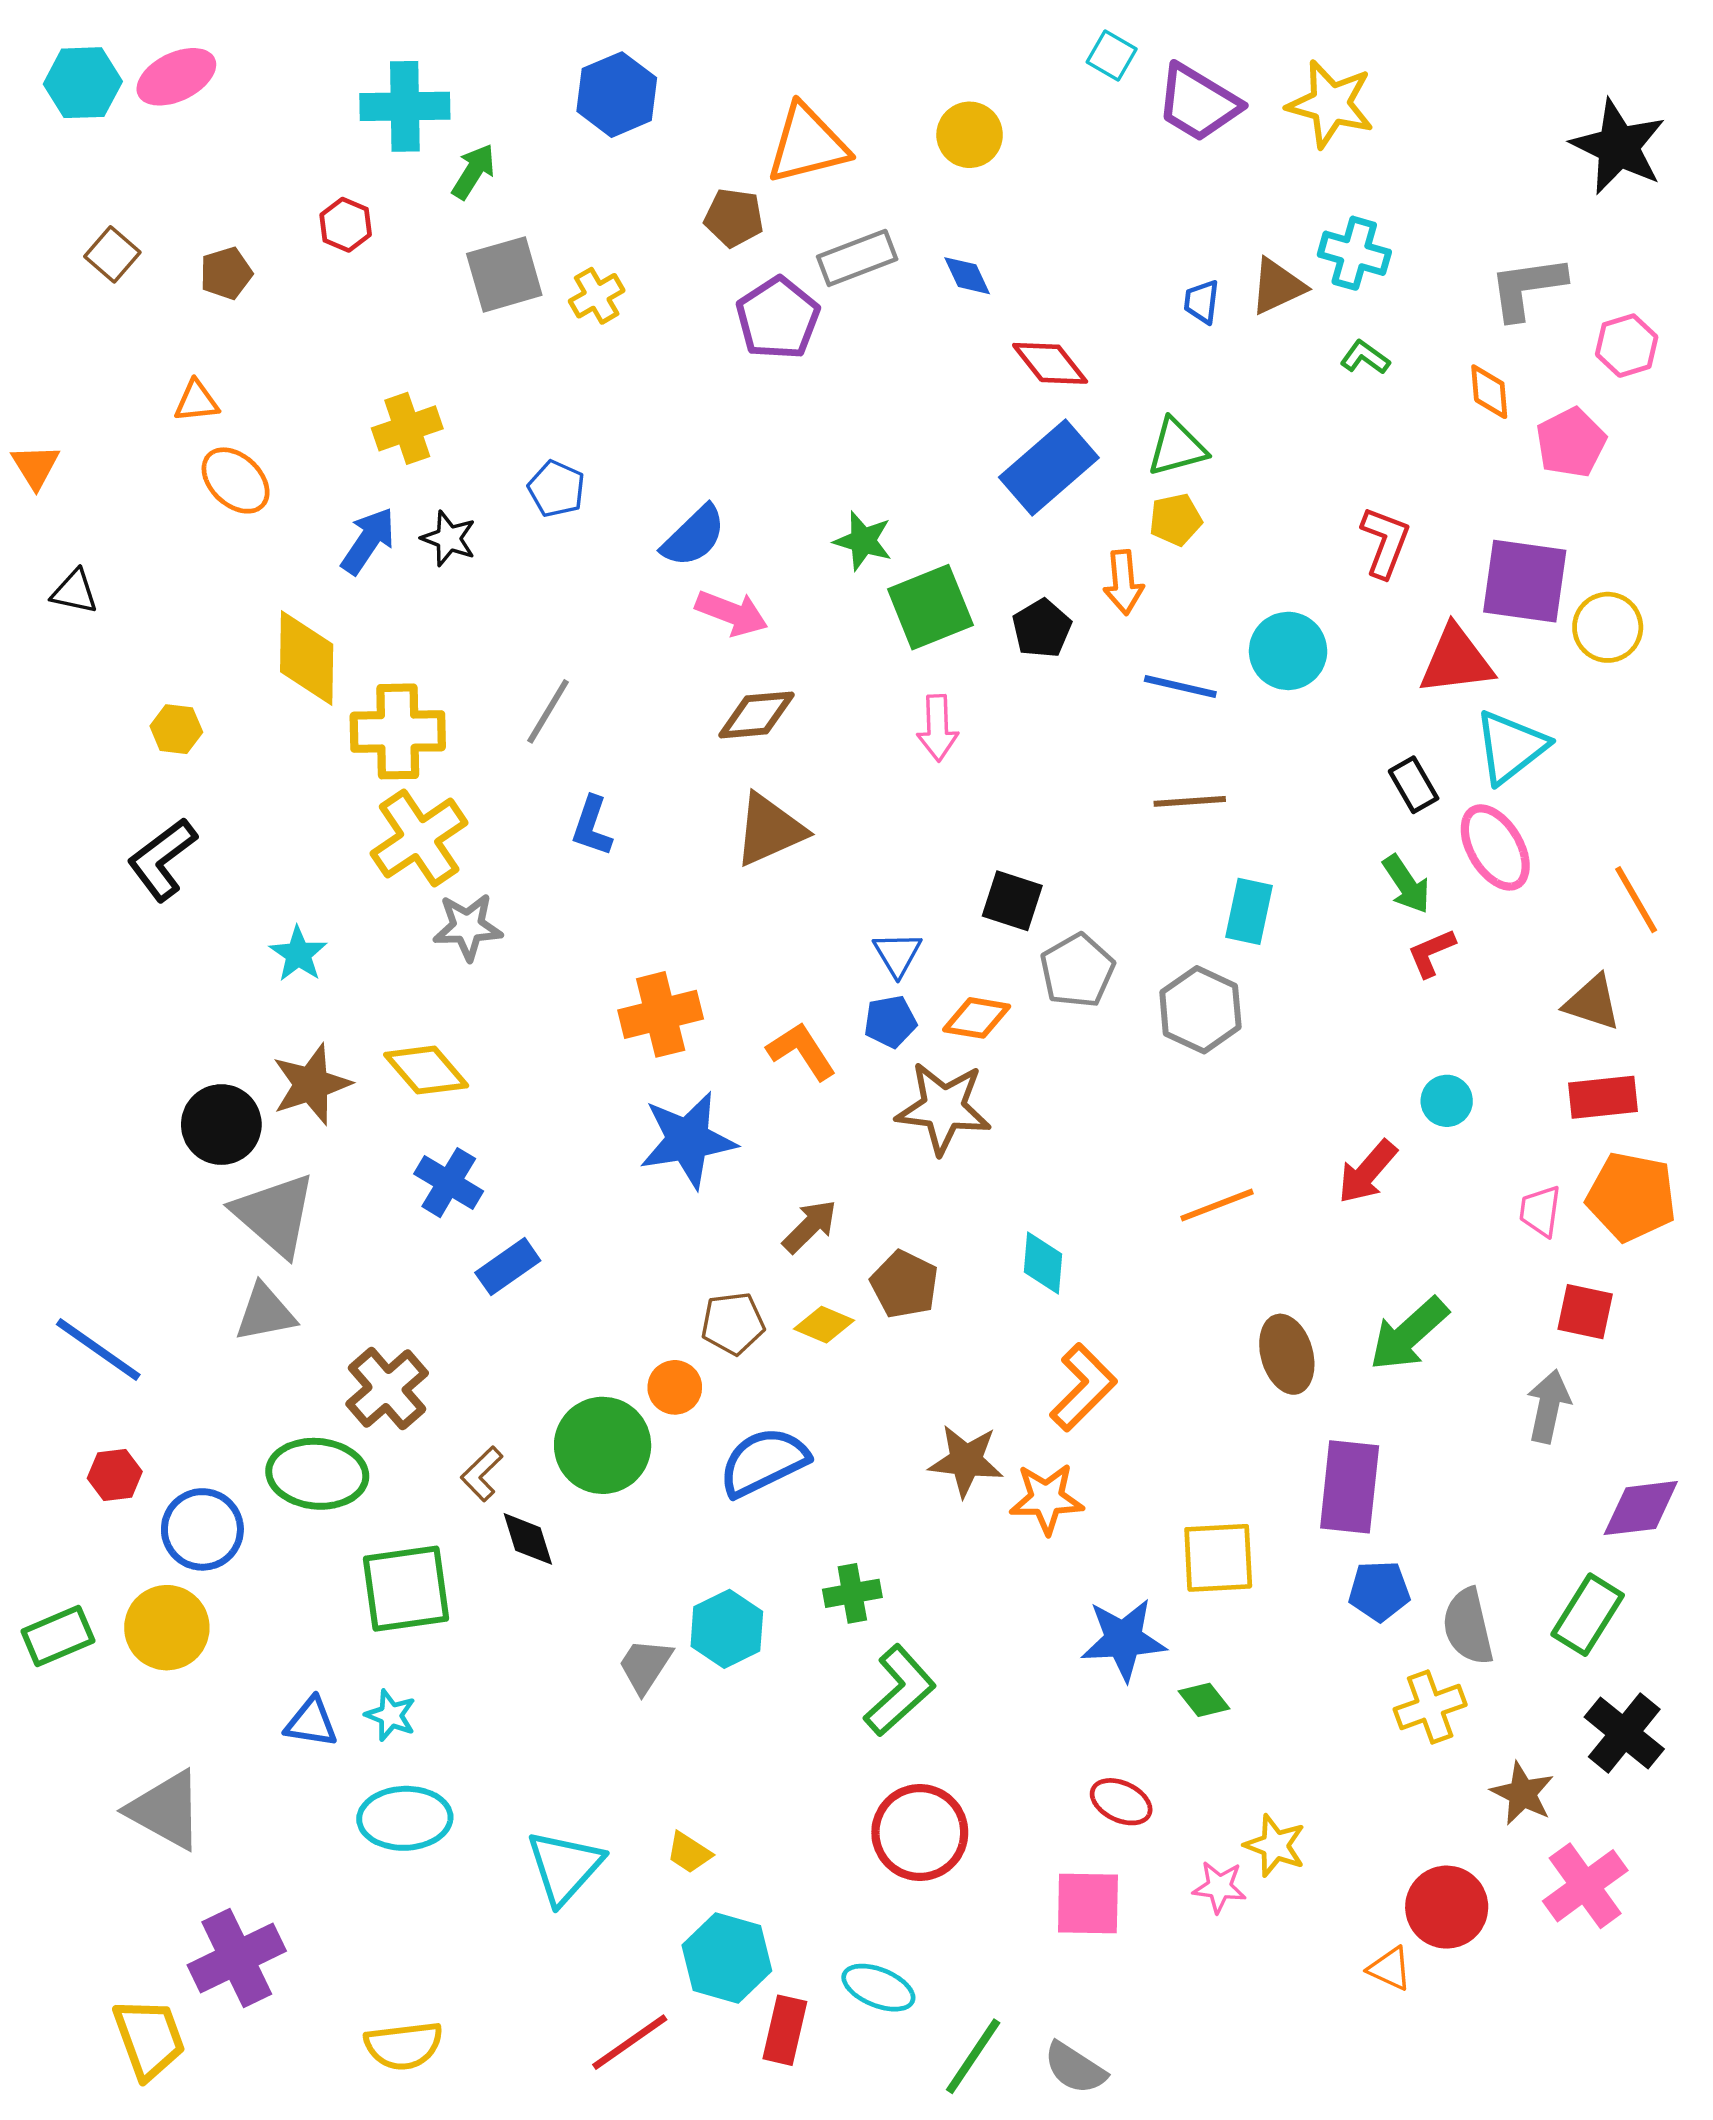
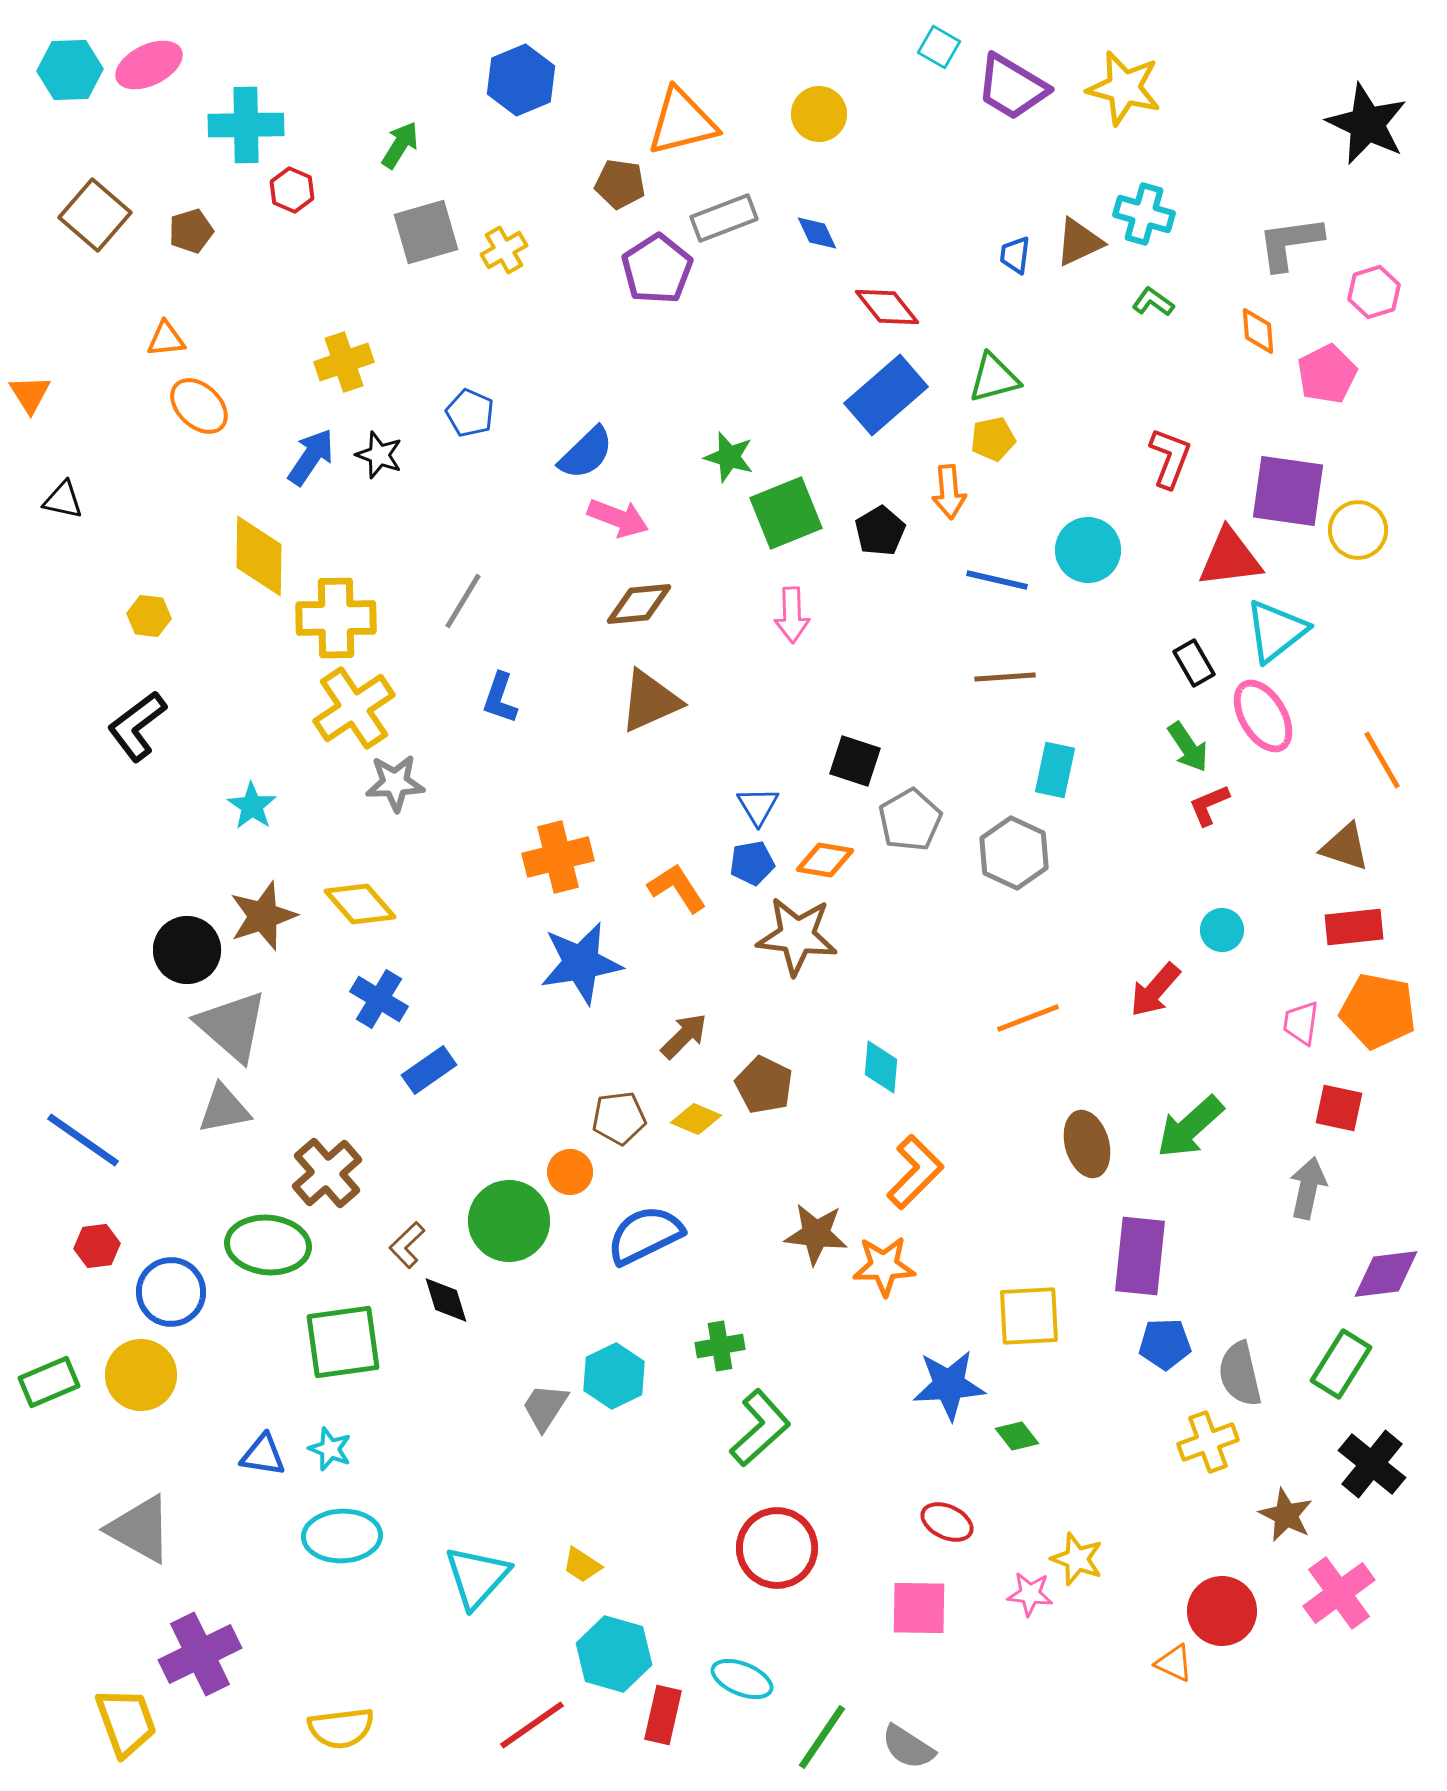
cyan cross: (405, 106) -> (246, 125), moved
brown square: (112, 254) -> (95, 215), size x1.5

